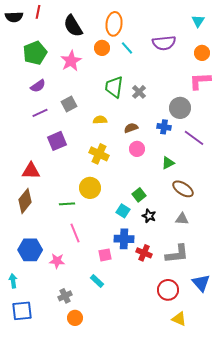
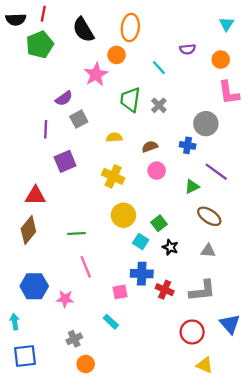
purple semicircle: (164, 43) -> (188, 49), size x0.6
cyan line: (127, 48) -> (159, 68), moved
green pentagon: (35, 53) -> (40, 45), moved
orange circle: (202, 53) -> (221, 60), moved
pink star: (71, 61) -> (96, 74), moved
pink L-shape: (200, 81) -> (229, 93), turned -95
purple semicircle: (38, 86) -> (64, 98), moved
purple line: (40, 113) -> (46, 129), turned -63
purple line: (194, 138) -> (216, 172), moved
yellow circle: (90, 188) -> (123, 215), moved

